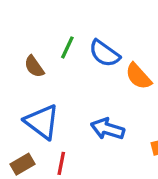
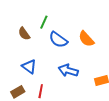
blue semicircle: (104, 53) -> (58, 40), moved
blue triangle: (42, 122) -> (29, 67), size x0.7

